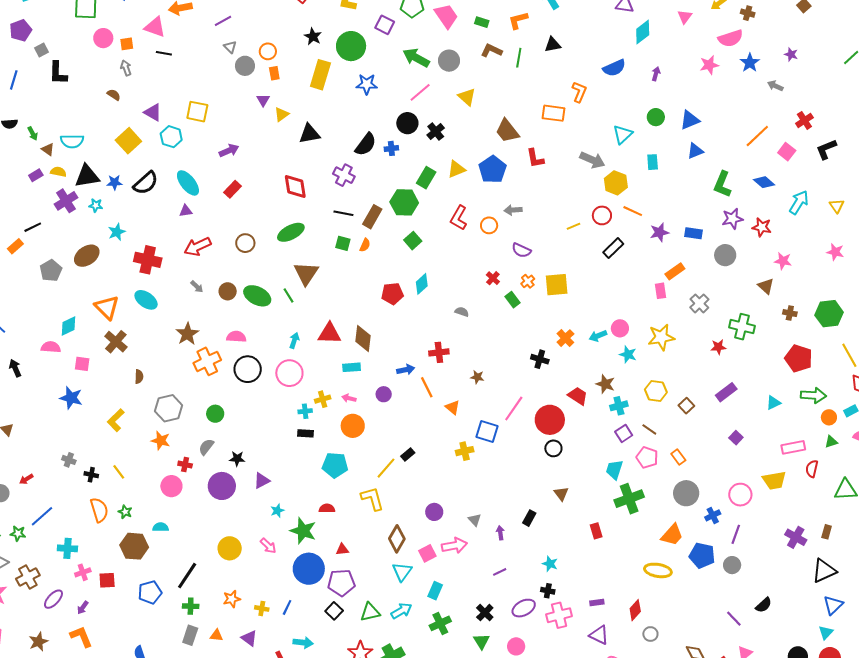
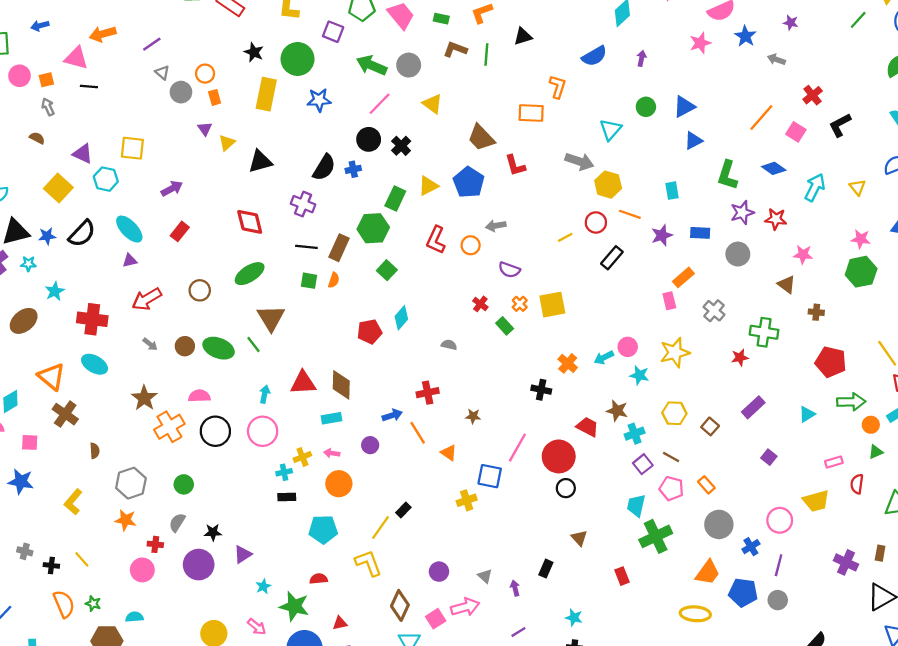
cyan rectangle: (653, 162) -> (672, 191), moved
green hexagon: (829, 314) -> (861, 272), moved
pink rectangle: (793, 447) -> (834, 462), size x0.7

